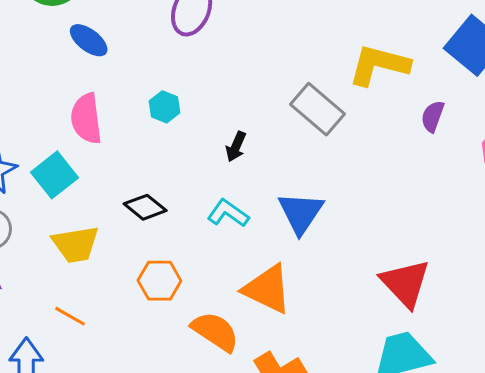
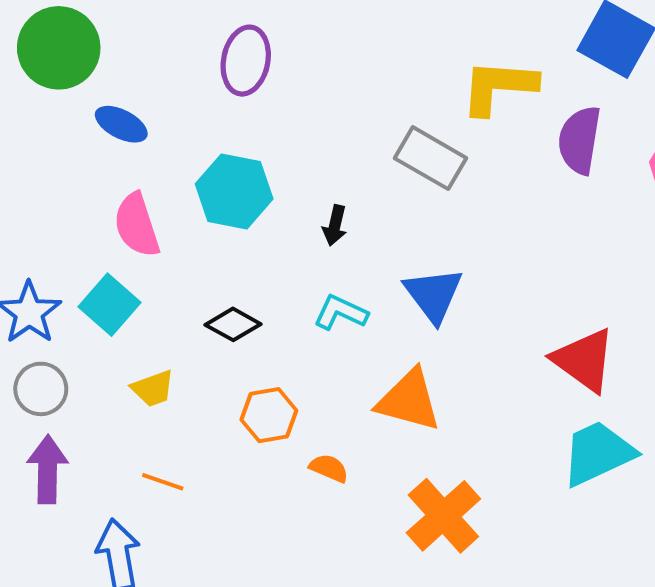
cyan hexagon: (164, 107) -> (234, 191), size x1.8
purple semicircle: (433, 116) -> (579, 140), size x1.6
yellow trapezoid: (76, 244) -> (153, 388), size x0.7
orange semicircle: (215, 332) -> (329, 468), moved, size x0.6

